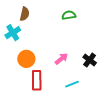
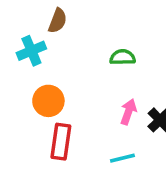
green semicircle: (69, 15) -> (123, 57), moved
pink arrow: (61, 59) -> (128, 112), moved, turned -40

